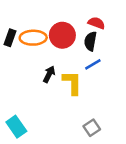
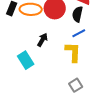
yellow L-shape: (72, 83) -> (73, 52), moved
cyan rectangle: (16, 127) -> (26, 60), moved

